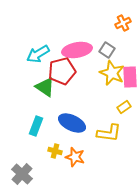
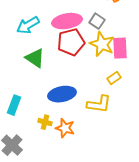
red pentagon: (62, 71) -> (71, 42), moved
blue ellipse: (72, 123) -> (62, 94), turned -36
cyan rectangle: (36, 126) -> (14, 105), moved

